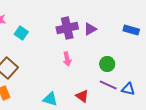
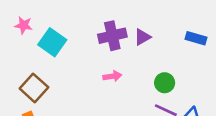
cyan square: (21, 33) -> (52, 42), size x1.5
pink arrow: (67, 59) -> (112, 76), turned -88

